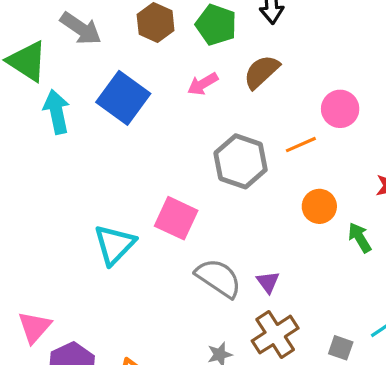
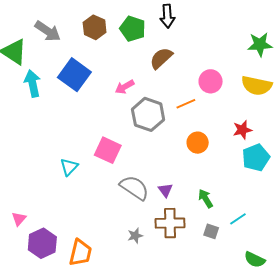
pink arrow: (203, 84) -> (125, 87), moved
green arrow: (360, 238) -> (206, 198), moved
cyan triangle: (114, 245) -> (69, 167), size x0.7
pink triangle: (34, 327) -> (19, 219), size x0.7
brown cross: (275, 335) -> (170, 223), turned 32

